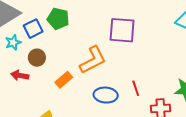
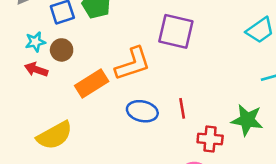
cyan star: (13, 42) -> (35, 42), moved
orange rectangle: (64, 80) -> (92, 84), size x1.4

